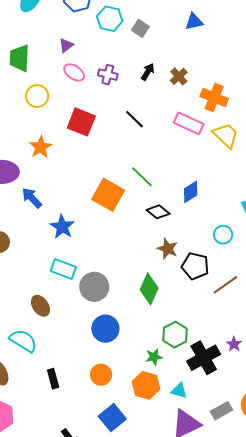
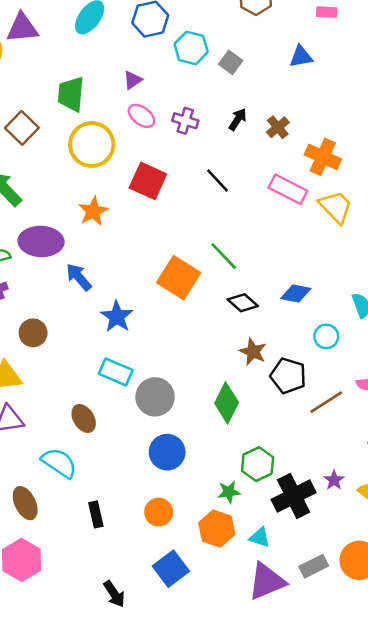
yellow circle: (37, 96) -> (92, 144), size x1.5
blue diamond: (191, 192) -> (296, 294), moved, turned 40

